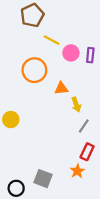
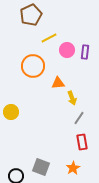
yellow line: (52, 40) -> (49, 38), turned -56
red rectangle: (87, 152) -> (82, 142), turned -35
orange star: (77, 171) -> (73, 168), moved

